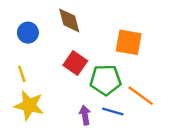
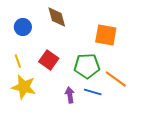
red square: (75, 63) -> (49, 60), moved

